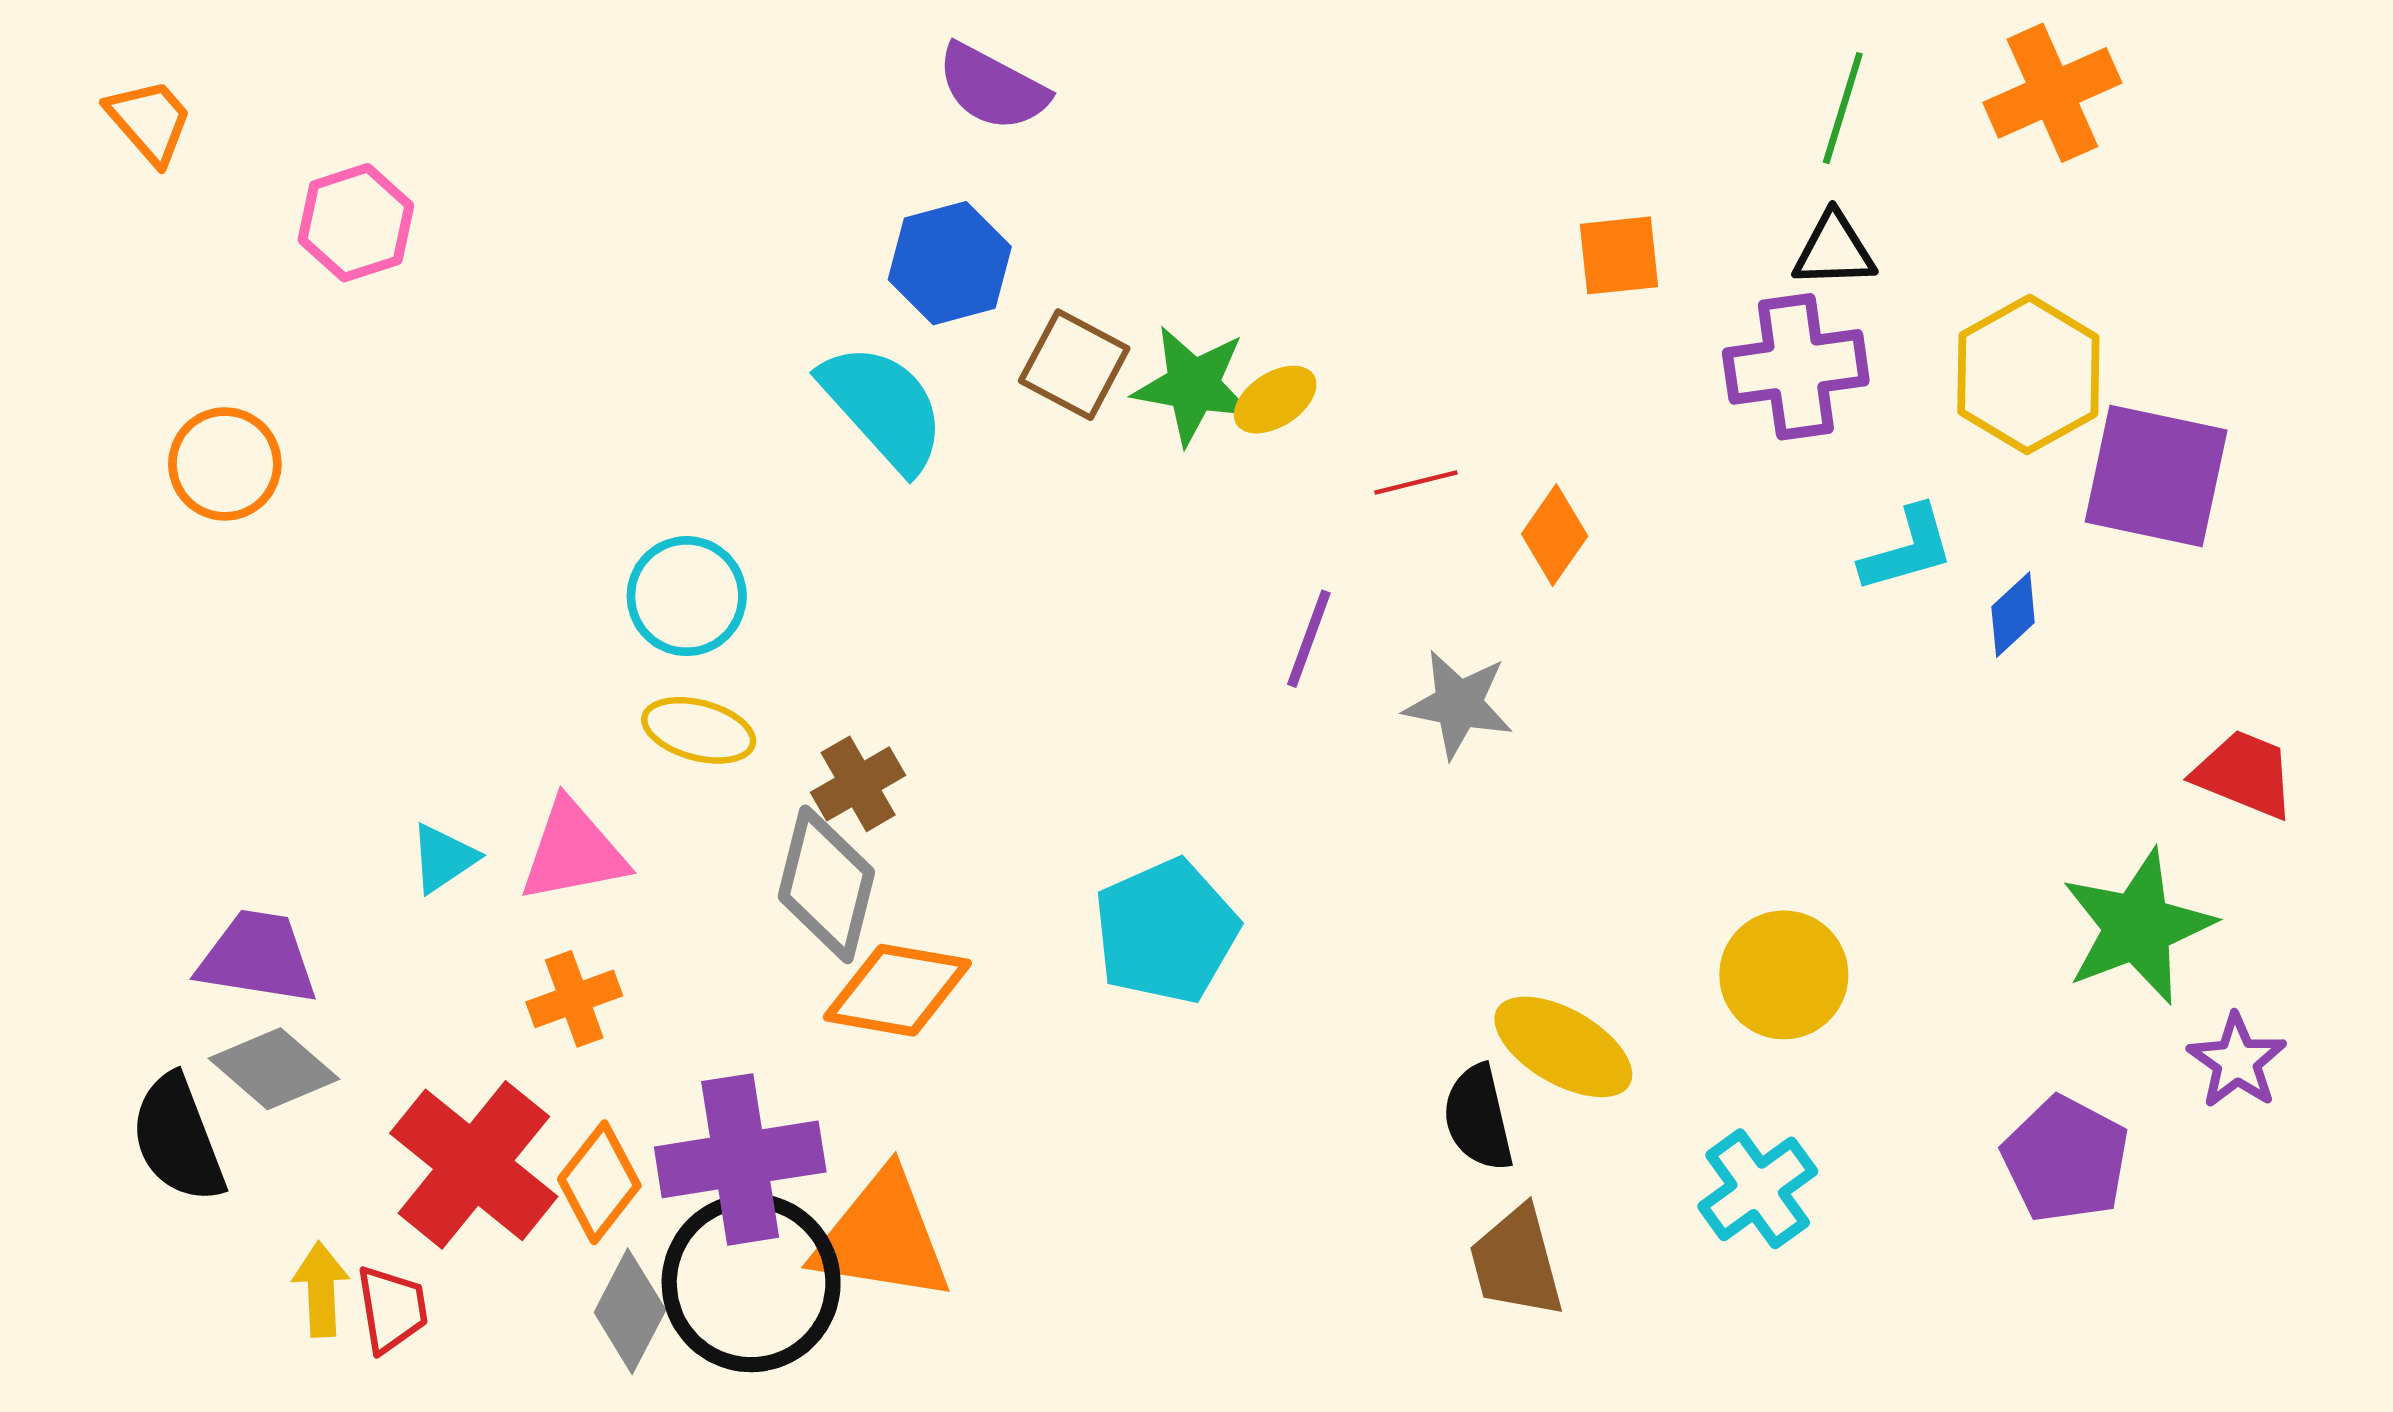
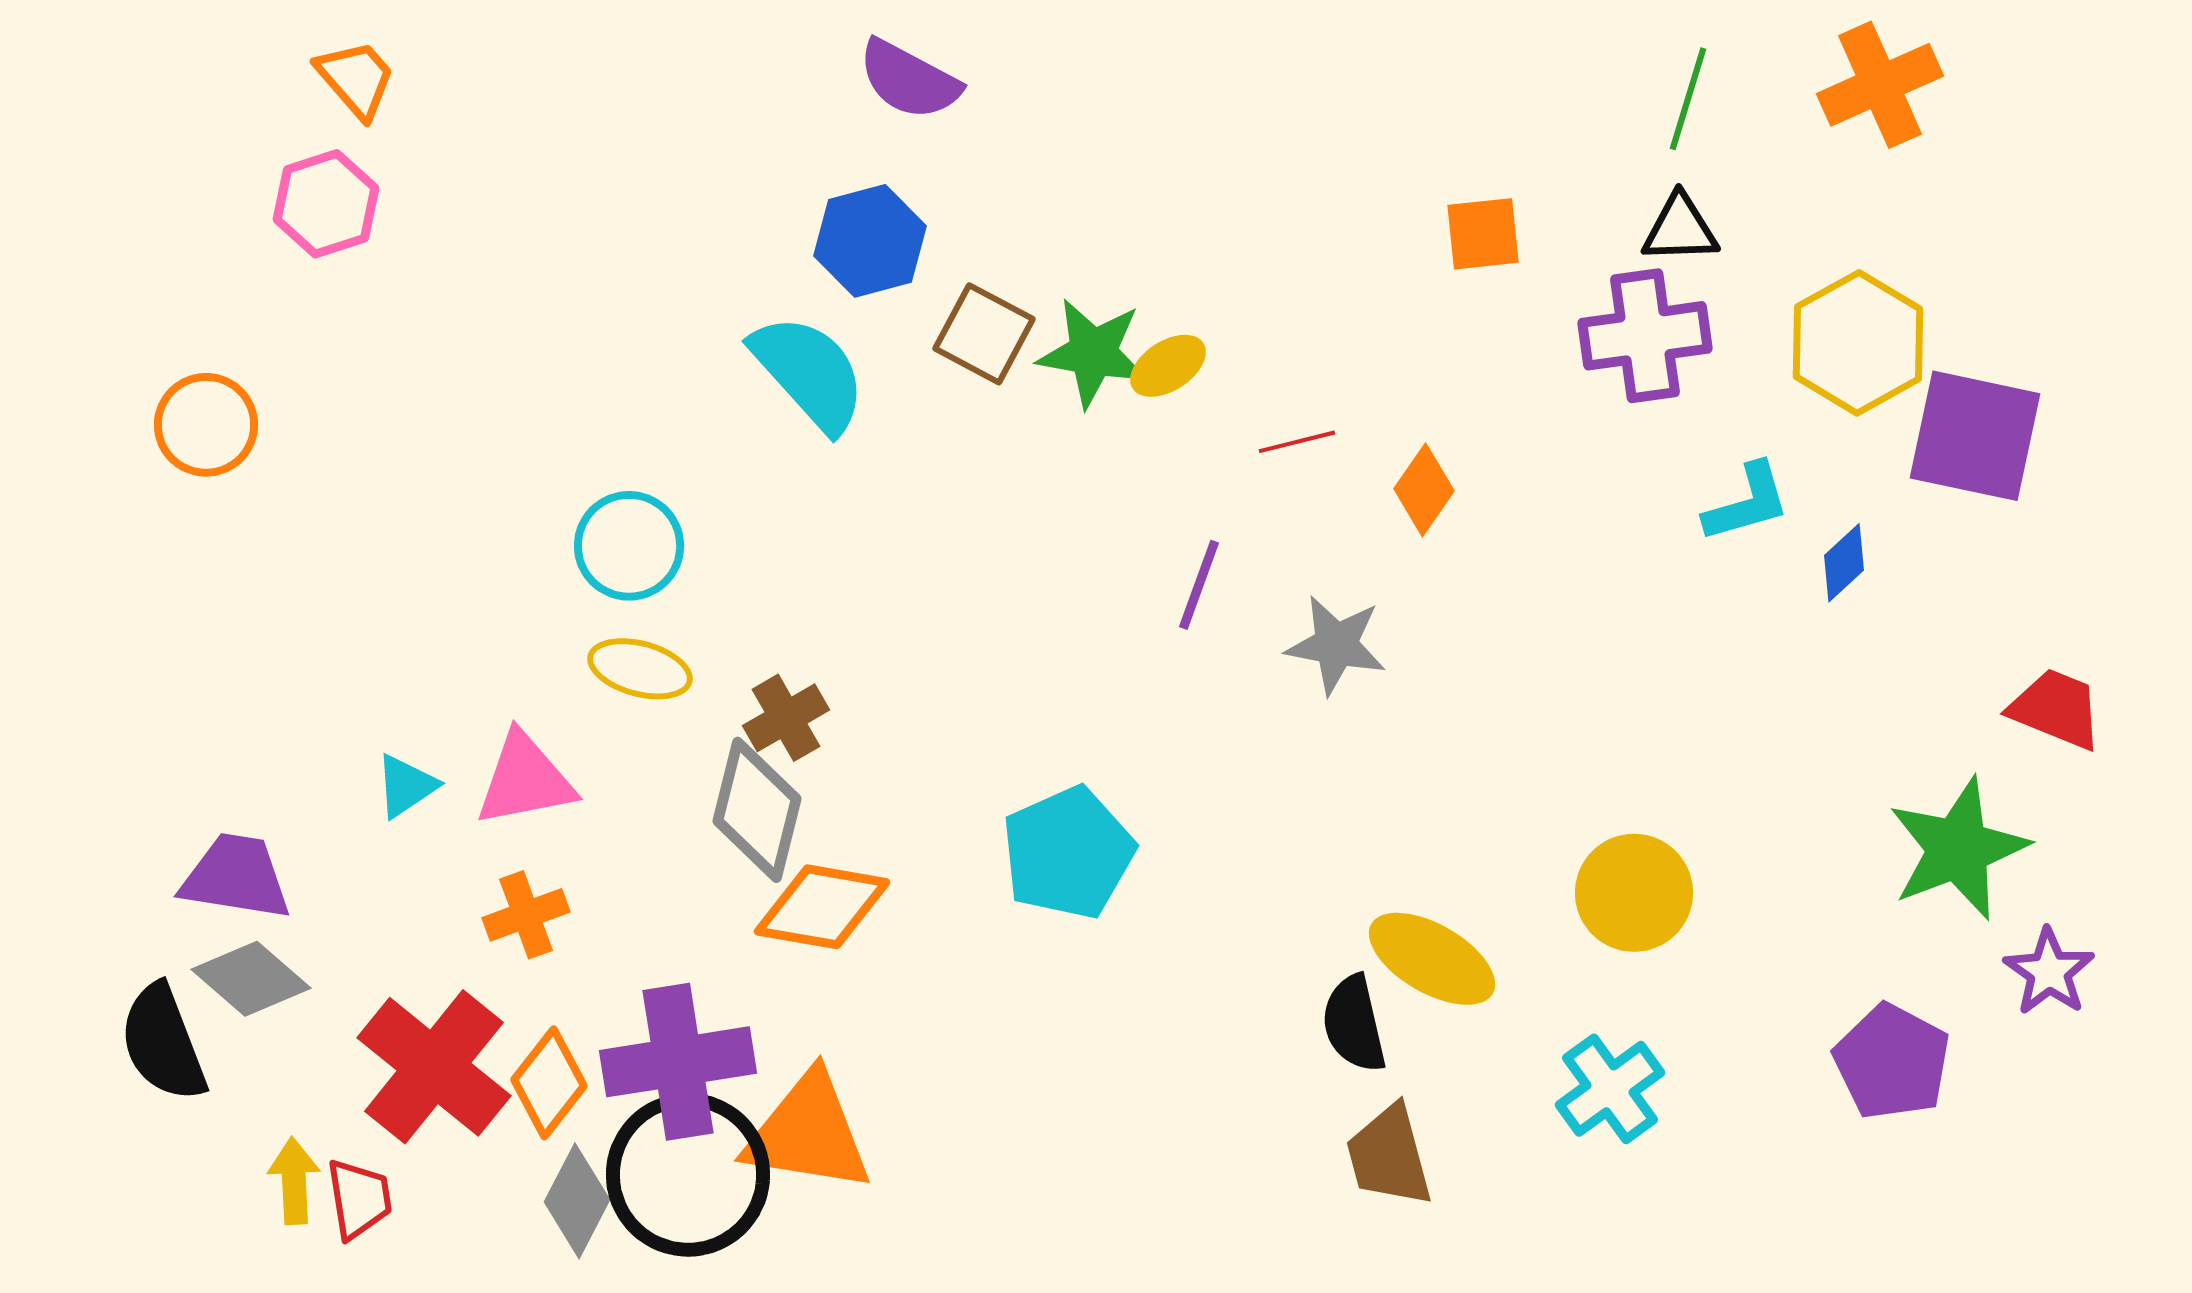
orange trapezoid: (150, 121) -> (356, 79), moved

